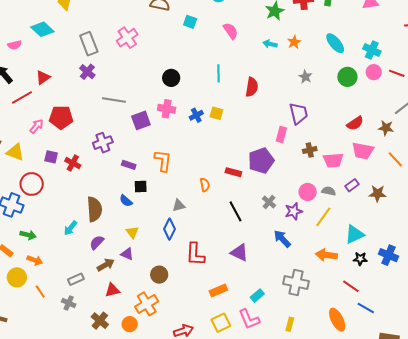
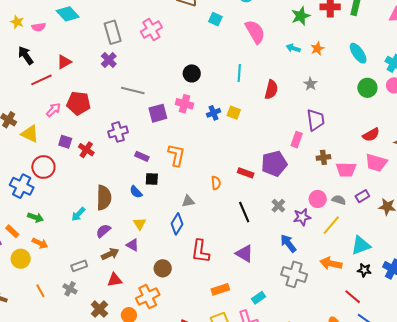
pink semicircle: (231, 31) -> (255, 32), size x1.4
gray star: (305, 77) -> (310, 84), moved
gray cross: (296, 282) -> (294, 274), moved
orange line: (40, 292) -> (40, 291), moved

